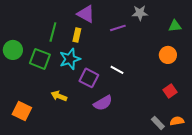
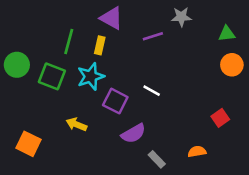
orange circle: (168, 55) -> (232, 65), moved
orange semicircle: (177, 121) -> (197, 152), moved
gray rectangle: (158, 123) -> (157, 159), moved

